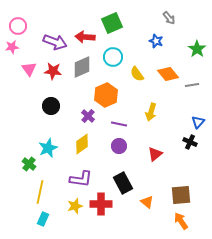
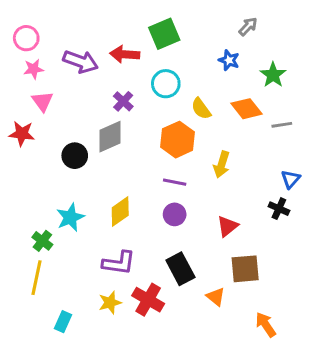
gray arrow: (169, 18) -> (248, 26), turned -96
pink star: (12, 47) -> (34, 69), moved
green star: (197, 49) -> (273, 75), moved
gray diamond: (82, 67) -> (110, 137), moved
red star: (53, 71) -> (22, 134), moved
orange hexagon: (106, 95) -> (178, 140), moved
purple cross: (88, 116) -> (123, 101), moved
yellow line: (40, 192) -> (37, 278), moved
brown square: (181, 195) -> (245, 269), moved
red cross: (101, 204) -> (148, 300), turned 30

